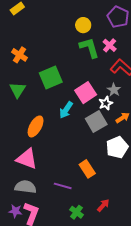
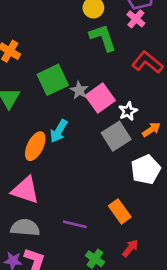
pink cross: (110, 45) -> (136, 19), moved
gray star: (114, 90) -> (79, 90), moved
cyan arrow: (66, 110) -> (59, 131), moved
orange rectangle: (87, 169) -> (120, 211), moved

